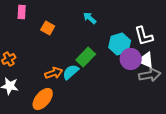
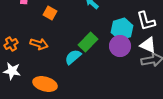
purple circle: (131, 59) -> (120, 46), moved
orange arrow: (54, 73) -> (39, 44), moved, turned 36
orange ellipse: (43, 99) -> (45, 84), turned 65

